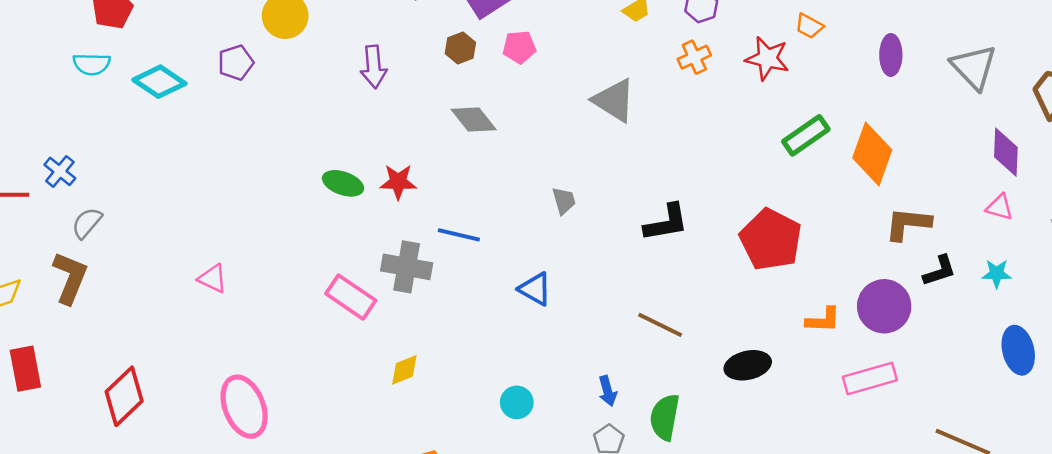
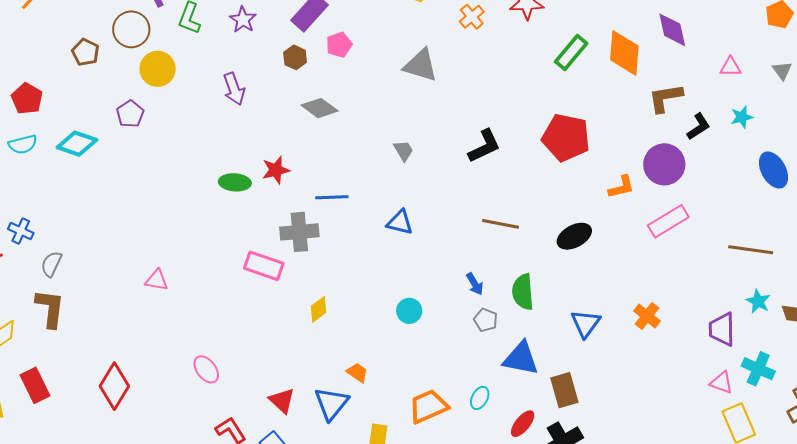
purple diamond: (1006, 152) -> (672, 30), moved
pink ellipse: (244, 407) -> (206, 369), size x0.6

